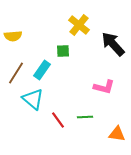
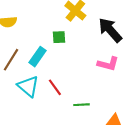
pink L-shape: (104, 87) -> (108, 64), moved
red line: (58, 120) -> (55, 87), moved

